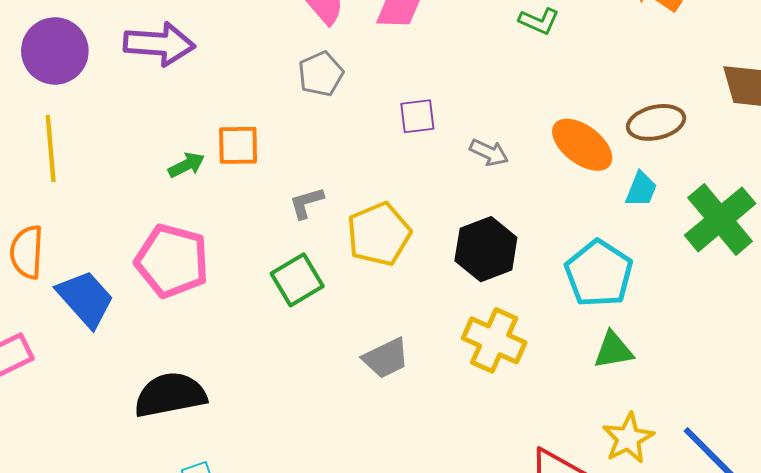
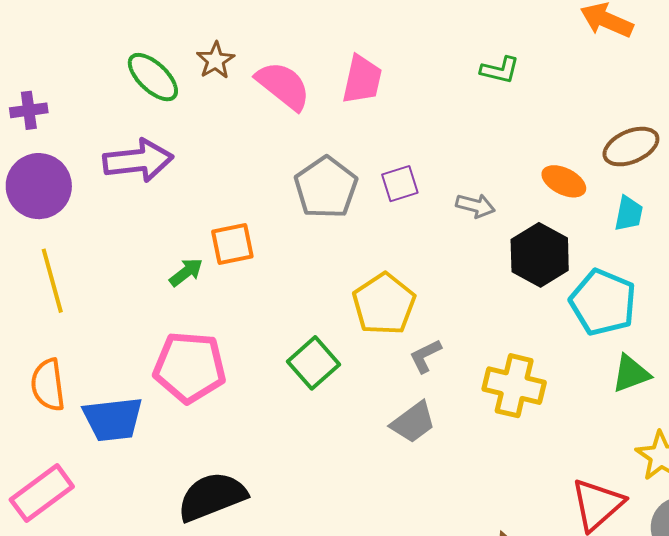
gray pentagon: (321, 74) -> (326, 188), moved, size x1.4
orange ellipse: (582, 145) -> (564, 181), size x0.7
gray L-shape: (306, 203) -> (425, 356), moved
black hexagon: (486, 249) -> (540, 255), moved
blue trapezoid: (85, 299) -> (113, 419), turned 136

